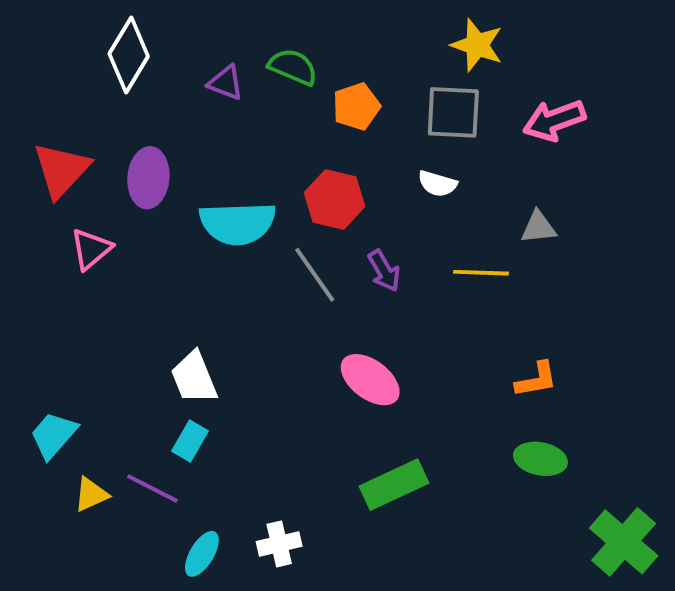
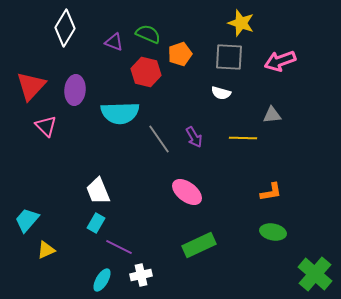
red hexagon: (335, 199) -> (146, 72), moved
pink triangle: (91, 249) -> (46, 126), turned -35
purple line: (152, 489) -> (119, 247), moved

